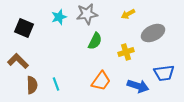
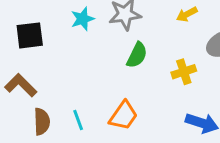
black square: (24, 28) -> (30, 35), turned -30
orange trapezoid: (101, 81) -> (123, 116), moved

